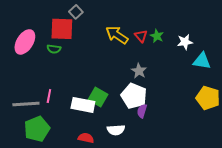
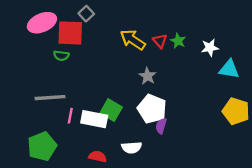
pink ellipse: (25, 42) -> (42, 23), moved, turned 35
gray star: (139, 71) -> (147, 76), moved
pink line: (49, 96) -> (70, 116), moved
gray line: (26, 104) -> (50, 98), moved

